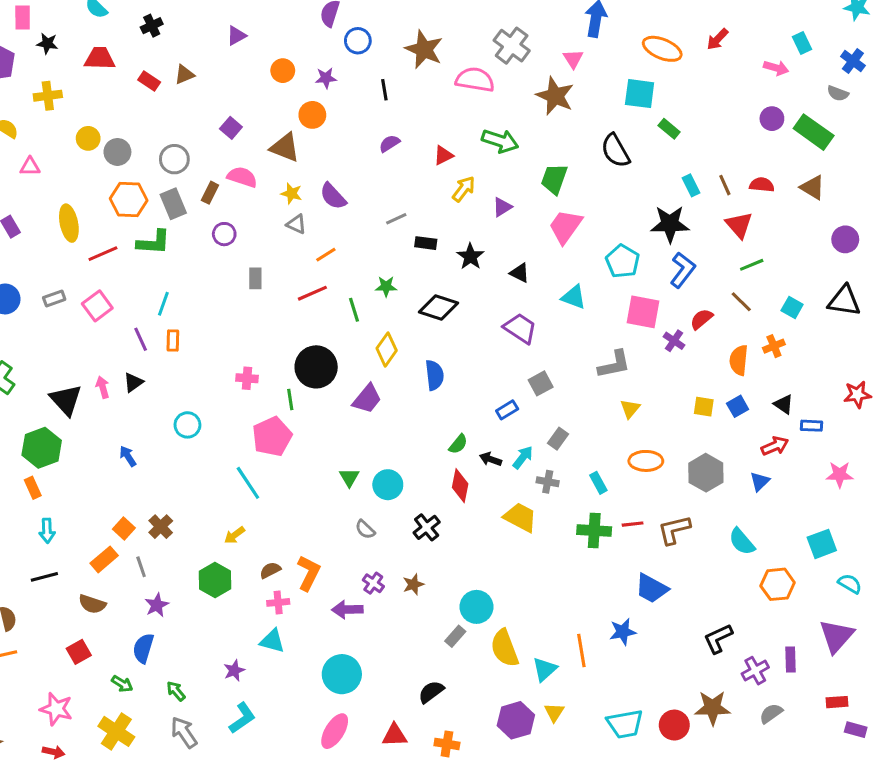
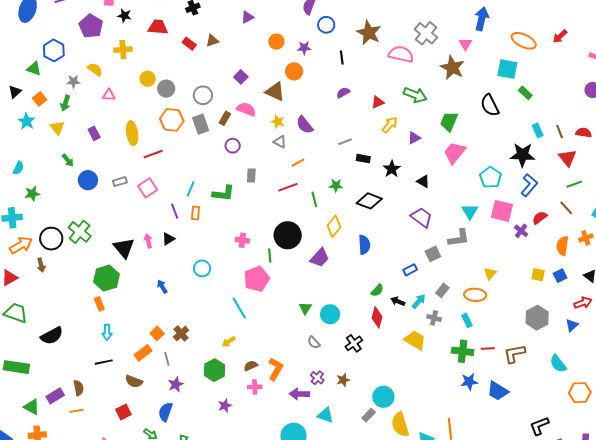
green L-shape: (154, 242) -> (223, 193), moved
cyan triangle: (574, 297) -> (470, 211), moved, turned 36
gray L-shape: (614, 364) -> (459, 238), moved
orange ellipse: (646, 461) -> (475, 295), moved
blue star: (623, 632) -> (469, 382), moved
cyan triangle: (272, 641) -> (326, 415), moved
purple star: (234, 670) -> (225, 406), moved

